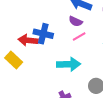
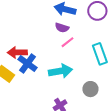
blue cross: (43, 34) -> (27, 63), moved, turned 30

